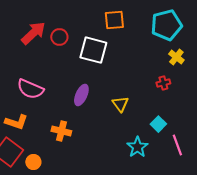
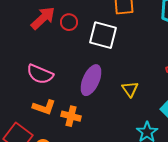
purple ellipse: (81, 95) -> (91, 80), size x1.4
orange L-shape: (16, 122) -> (44, 107), moved

